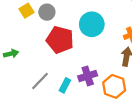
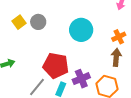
red pentagon: (60, 40) -> (56, 66), moved

